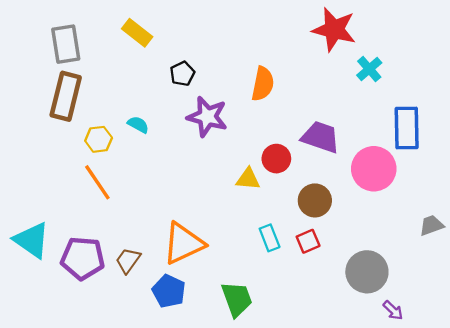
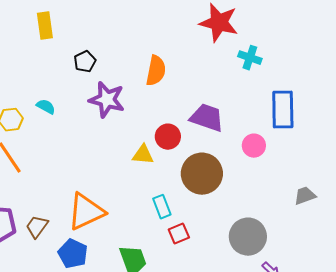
yellow rectangle: (137, 33) -> (45, 26), turned 44
cyan cross: (369, 69) -> (250, 58), turned -30
pink circle: (374, 169) -> (254, 146), size x0.6
brown circle: (315, 200) -> (202, 174), size x1.4
red square: (308, 241) -> (179, 234), moved

